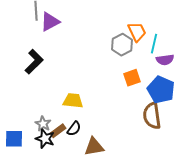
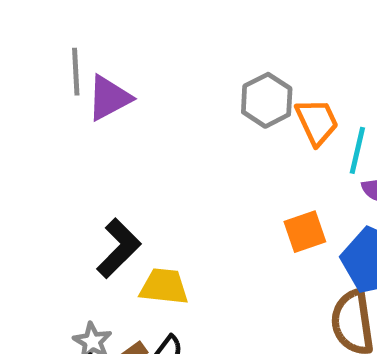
gray hexagon: (122, 45) -> (267, 100), moved
black L-shape: (34, 62) -> (119, 248), moved

